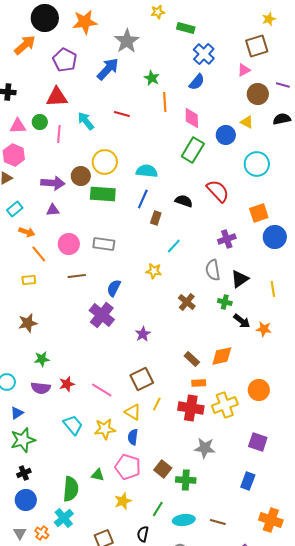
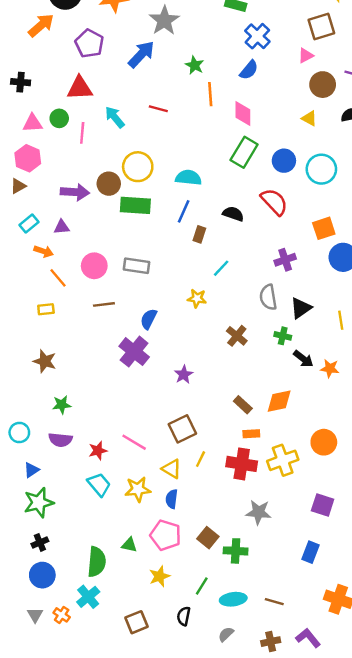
blue circle: (226, 135) -> (284, 161), moved
purple triangle: (53, 210) -> (62, 227), moved
brown star: (28, 323) -> (45, 361), turned 30
red star: (67, 384) -> (98, 451), moved

